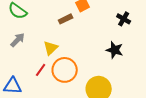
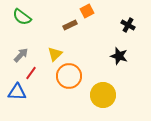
gray arrow: (18, 40) -> (21, 55), moved
red line: (41, 70) -> (31, 73), moved

